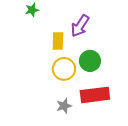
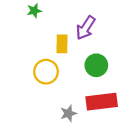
yellow circle: (64, 69) -> (46, 72), moved

